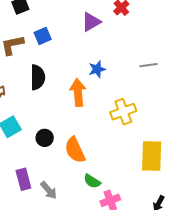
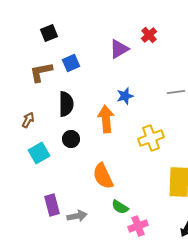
black circle: (45, 138) -> (71, 139), moved
gray arrow: (49, 190) -> (77, 216), turned -60

